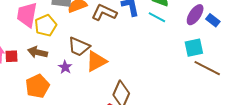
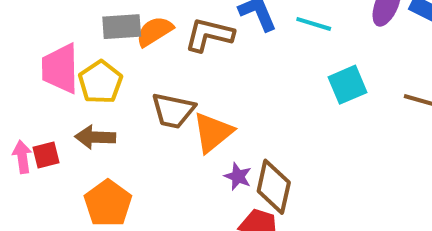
cyan square: (194, 48) -> (348, 85), moved
purple star: (65, 67) -> (238, 176), moved

